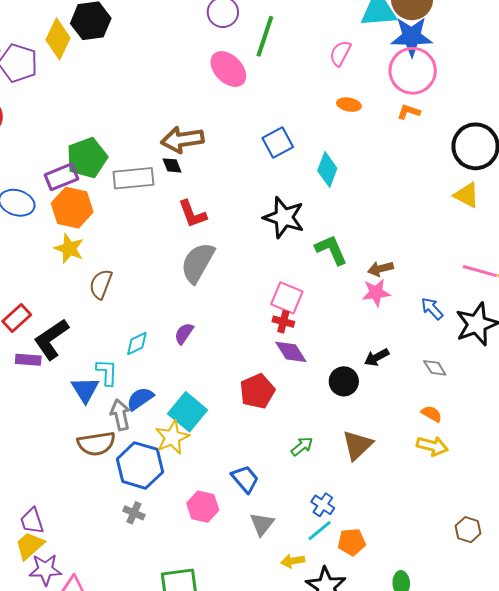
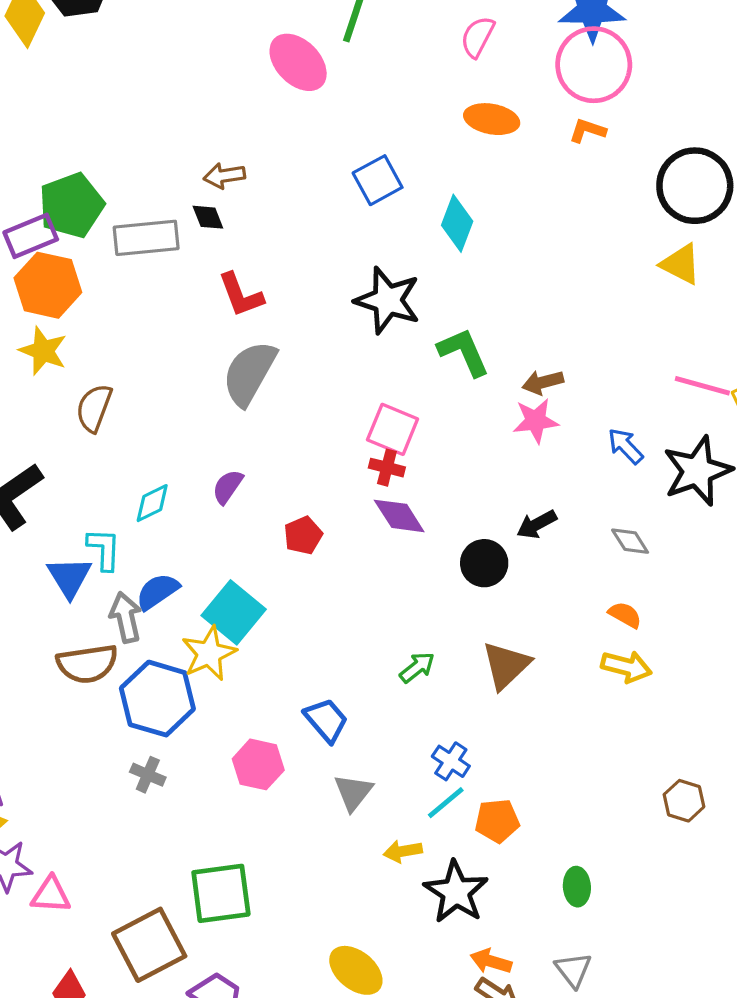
orange ellipse: (349, 105) -> (492, 119), size x1.4
brown arrow: (182, 140) -> (224, 176), size x0.6
red pentagon: (257, 391) -> (303, 535), moved, size x0.7

